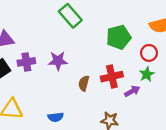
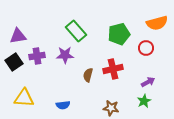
green rectangle: (70, 16) -> (76, 31), moved
green star: (147, 74) -> (144, 101), moved
purple arrow: (132, 91) -> (148, 82), moved

